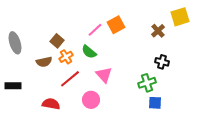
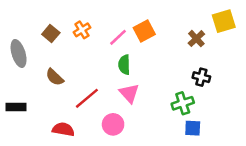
brown square: (57, 41) -> (51, 34), moved
green semicircle: (89, 52) -> (124, 65), moved, turned 49
orange cross: (66, 57) -> (82, 30), moved
brown semicircle: (44, 62) -> (55, 77), turned 56

